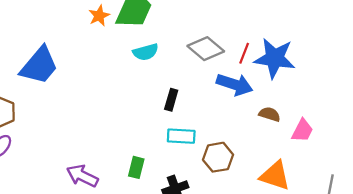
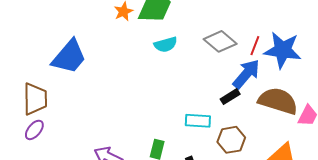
blue arrow: (235, 84) -> (246, 74), turned -68
black rectangle: (171, 100) -> (230, 97), moved, turned 42
brown semicircle: (270, 114) -> (278, 101), size x2.0

